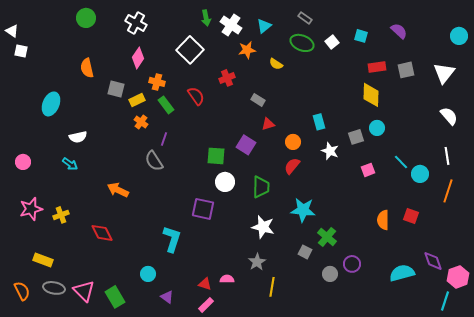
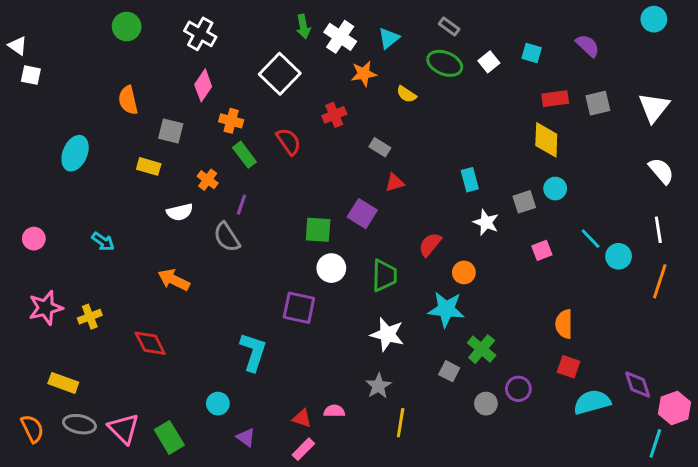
cyan circle: (459, 36) -> (654, 19), moved
yellow rectangle: (137, 100) -> (149, 166), moved, turned 42
white semicircle: (78, 137) -> (180, 212), moved
orange circle: (293, 142) -> (464, 272), moved
red square: (411, 216) -> (568, 367), moved

